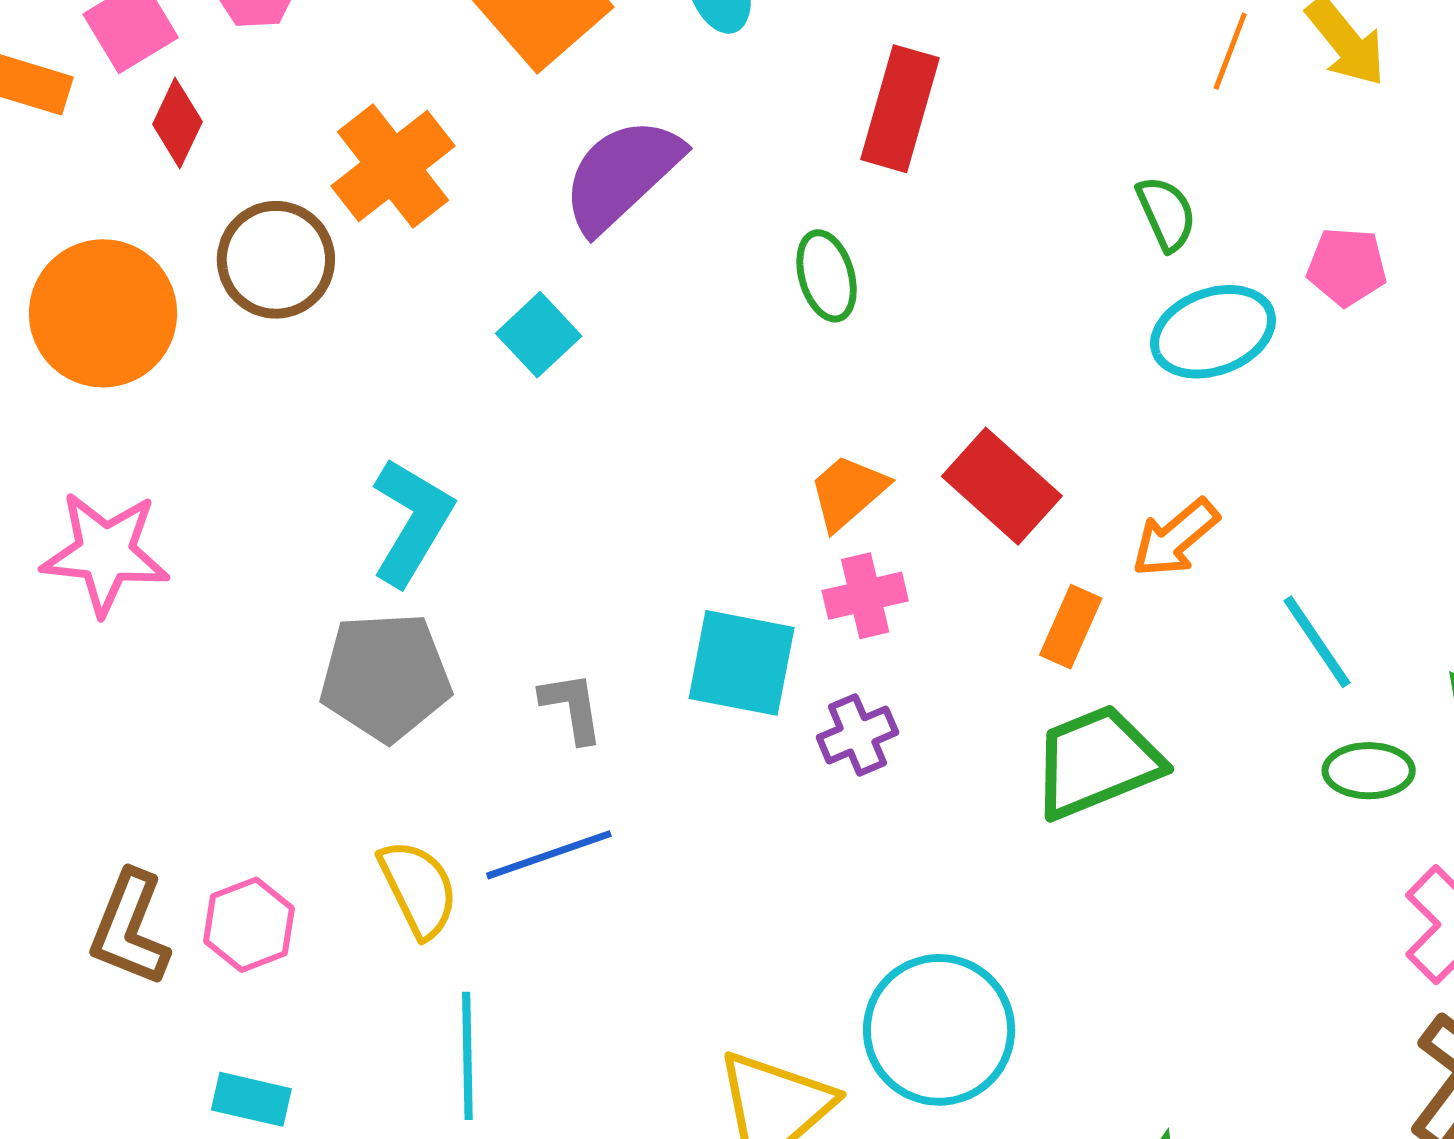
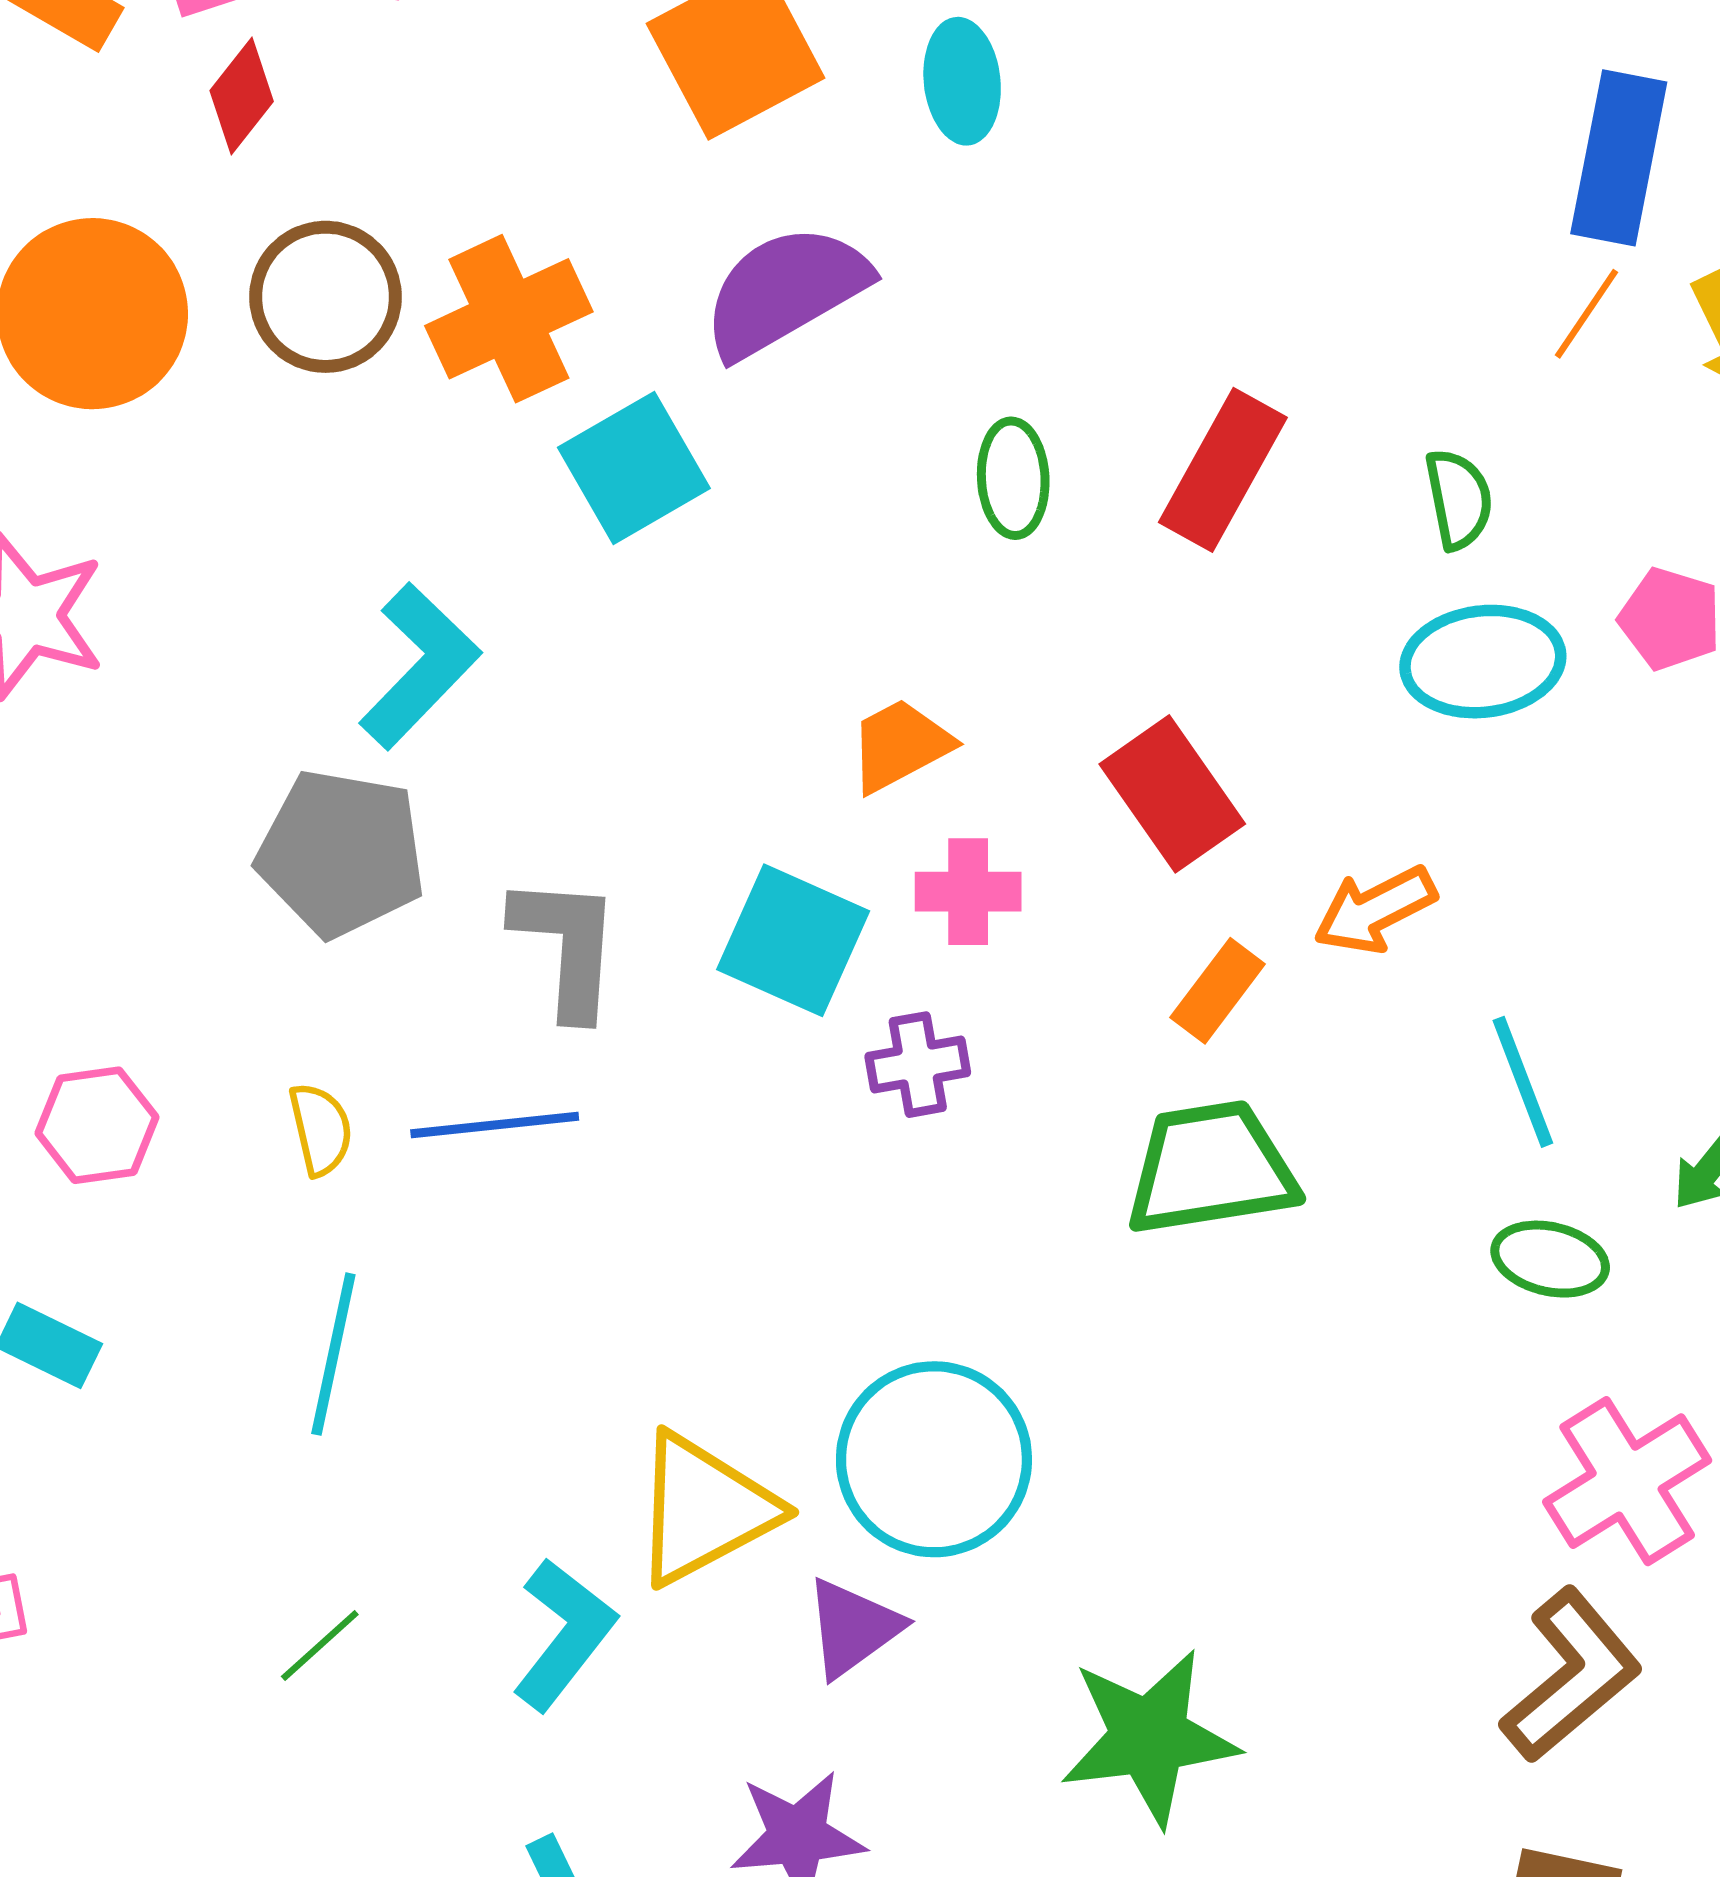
red rectangle: (900, 109) -> (1223, 470), moved
orange cross: (393, 166) -> (509, 319), moved
cyan square: (539, 335) -> (634, 468), size x1.4
orange trapezoid: (848, 492) -> (900, 745), moved
gray L-shape: (572, 707) -> (567, 946), size x1.5
yellow semicircle: (418, 889) -> (321, 1129), size x0.7

